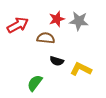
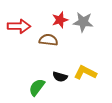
red arrow: (18, 25) -> (19, 26), turned 30
black semicircle: (57, 61) -> (60, 77), moved

